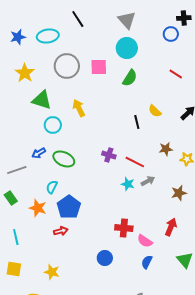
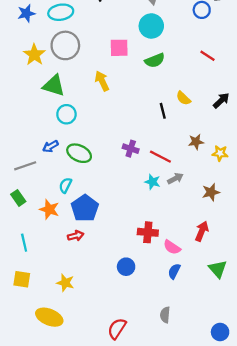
gray circle: (67, 66) -> (65, 45), moved
green semicircle: (130, 78) -> (155, 60), turned 36
yellow arrow: (79, 108) -> (102, 81), moved

